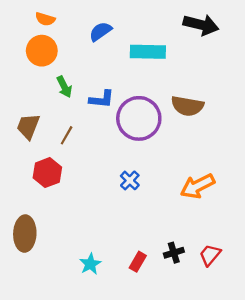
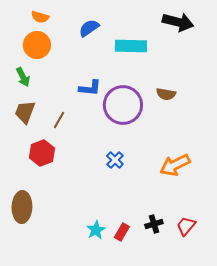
green arrow: (64, 87) -> (23, 77), moved
brown semicircle: (187, 106) -> (166, 94), size x0.7
cyan star: (90, 264) -> (96, 230), moved

